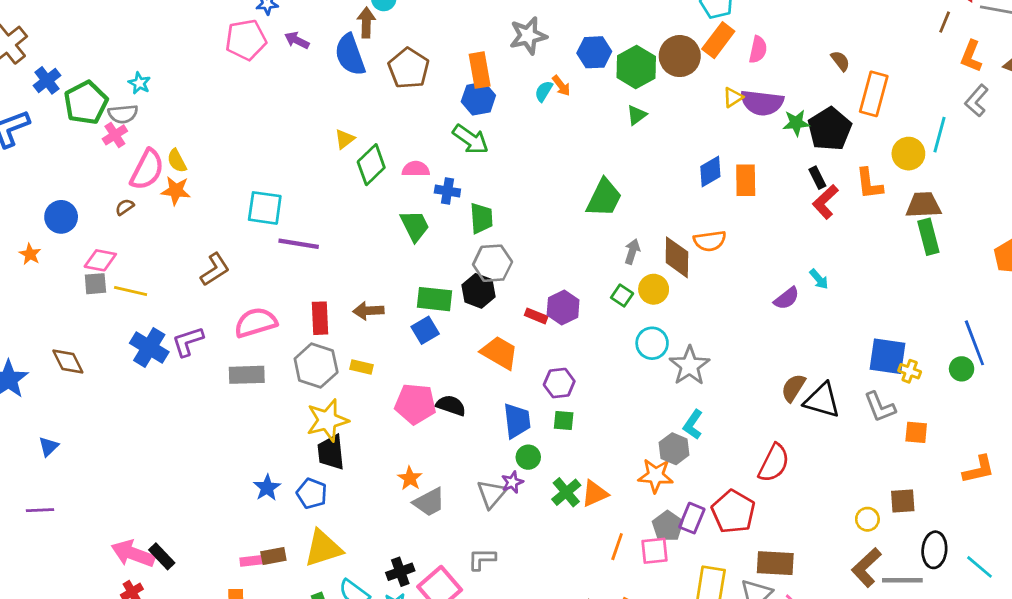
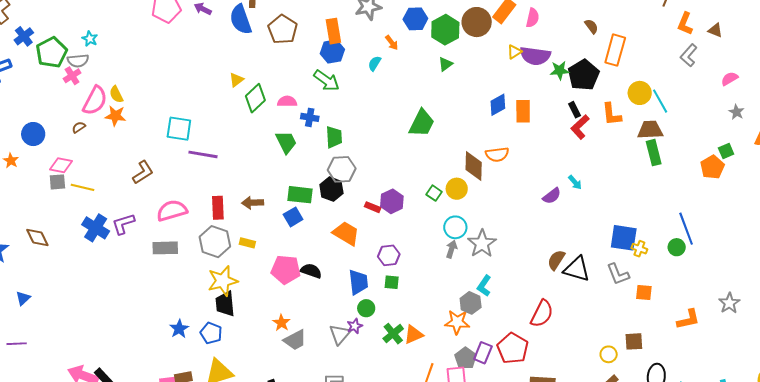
cyan semicircle: (544, 91) -> (375, 63), moved
cyan line: (939, 135) -> (660, 101), moved, turned -45
gray arrow: (632, 252) -> (451, 249), moved

